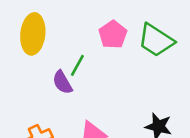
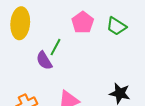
green trapezoid: (156, 40) -> (116, 26), size x0.7

